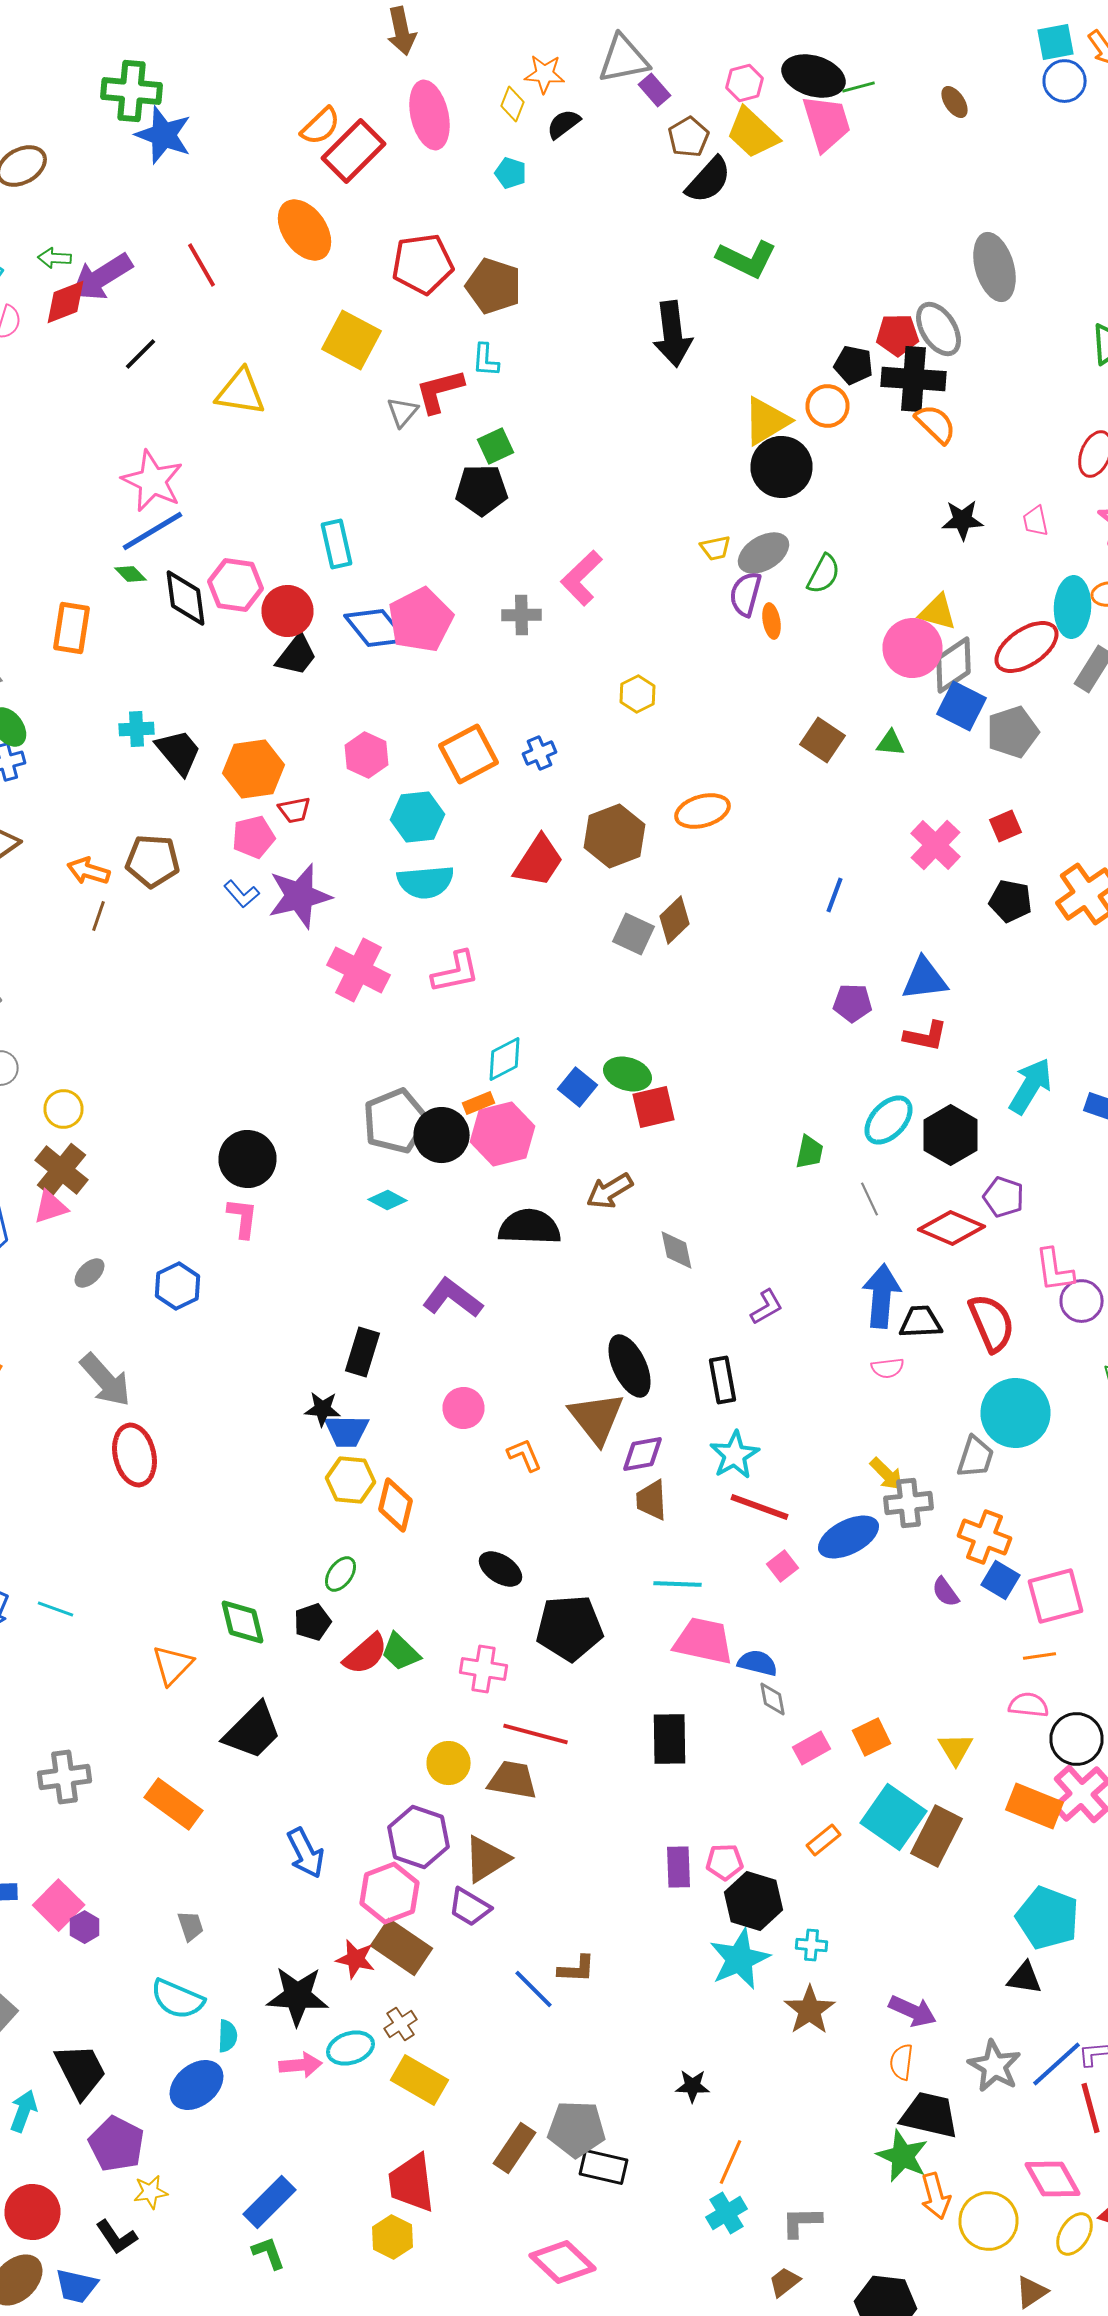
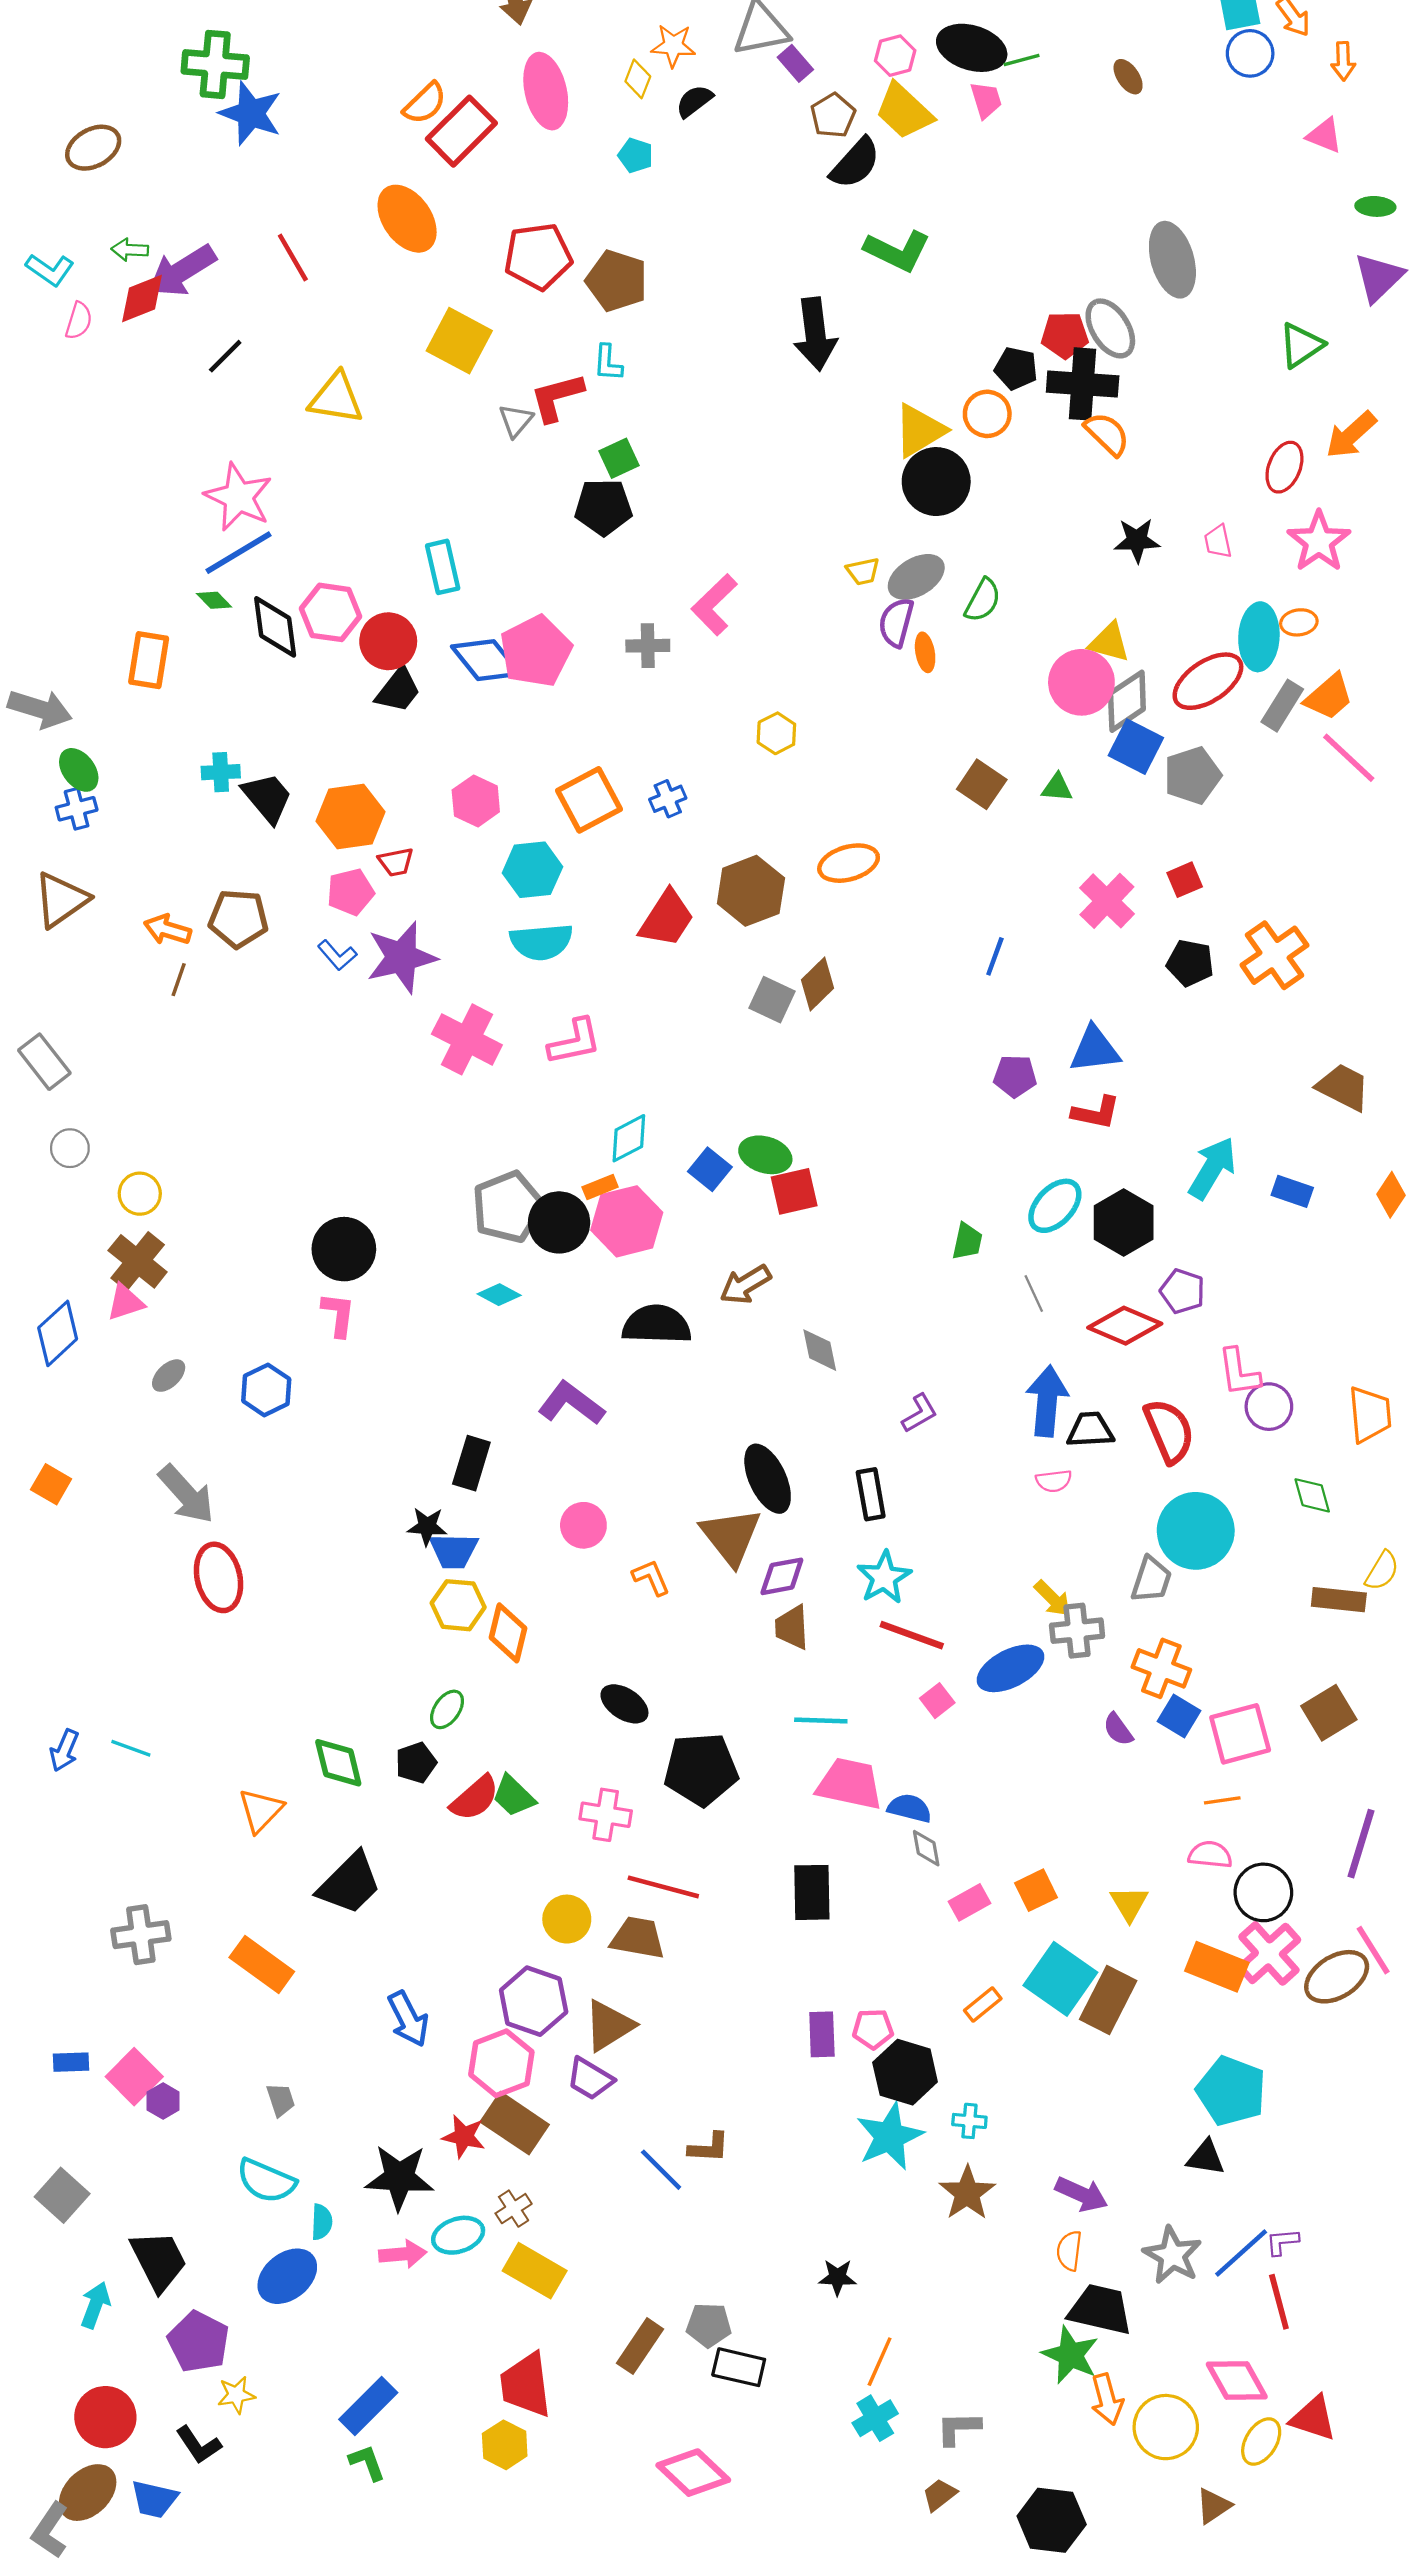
pink trapezoid: (826, 123) -> (986, 100), size x0.6
gray pentagon: (576, 2129) -> (709, 2325), size x0.7

